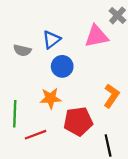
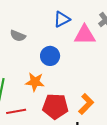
blue triangle: (51, 40) -> (62, 19), moved
orange L-shape: (111, 96) -> (86, 104), moved

